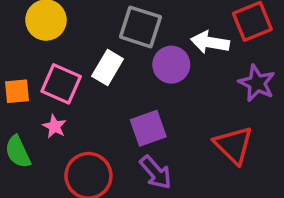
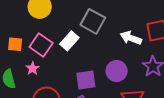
purple circle: (171, 65) -> (117, 71), moved

